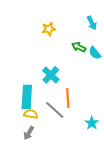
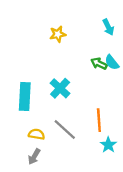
green arrow: (79, 47) -> (99, 64), moved
cyan rectangle: (27, 97) -> (25, 97), moved
orange line: (68, 98) -> (99, 120), moved

